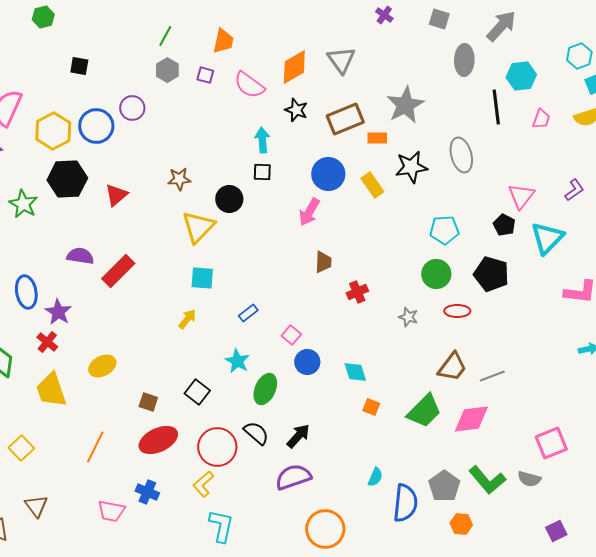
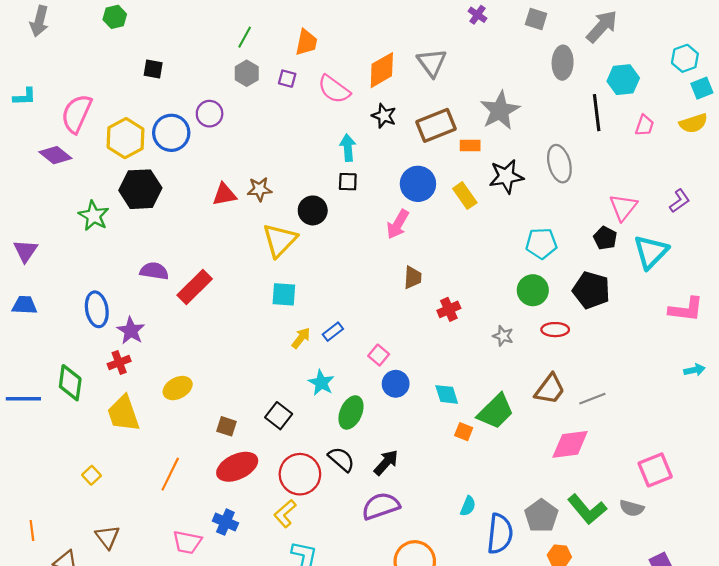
red triangle: (116, 195) -> (224, 194), moved, turned 30
yellow arrow: (187, 319) -> (301, 338), moved
red cross: (47, 342) -> (119, 363), turned 30
green trapezoid: (424, 411) -> (496, 411), moved
yellow square: (21, 448) -> (91, 475), size x0.7

